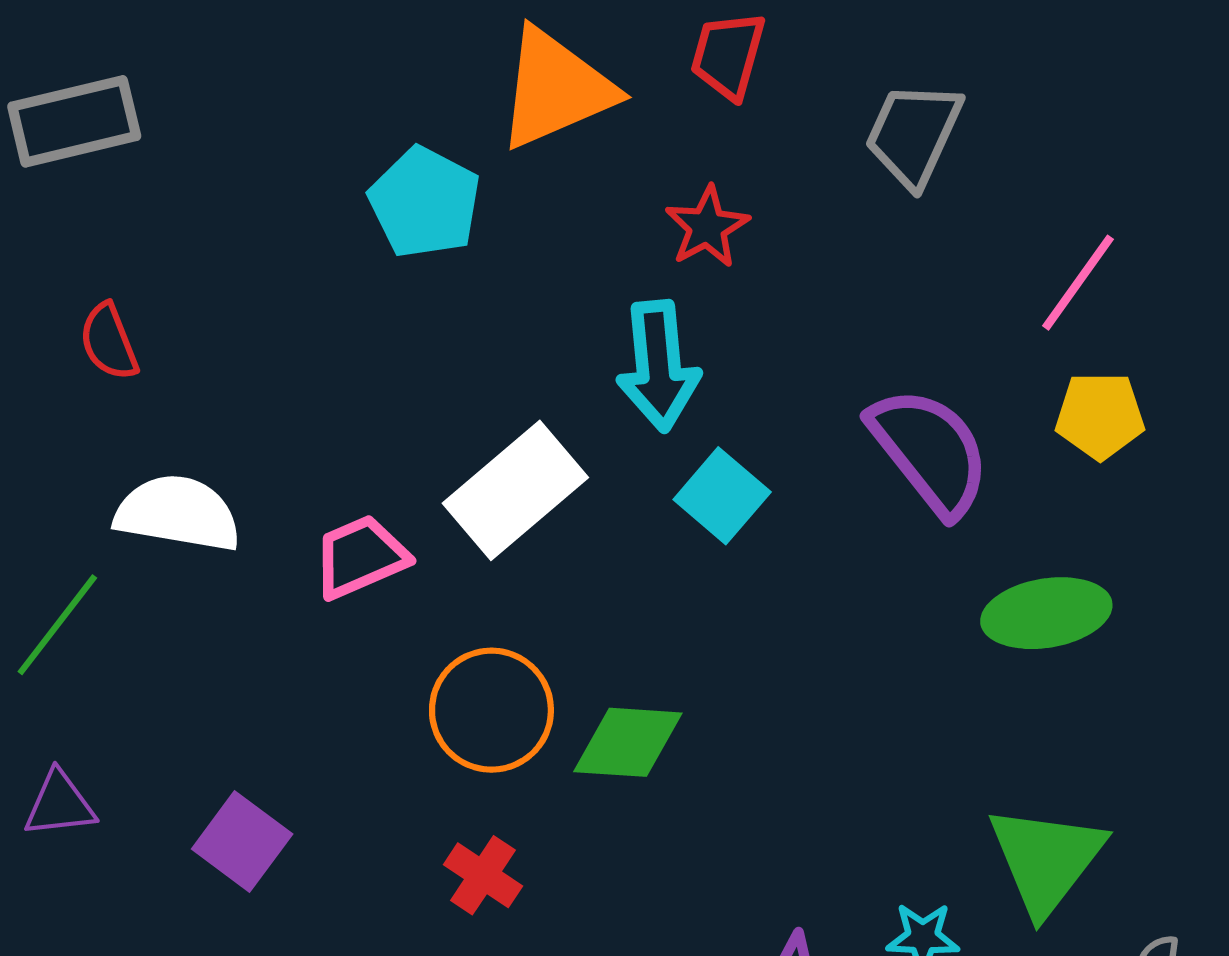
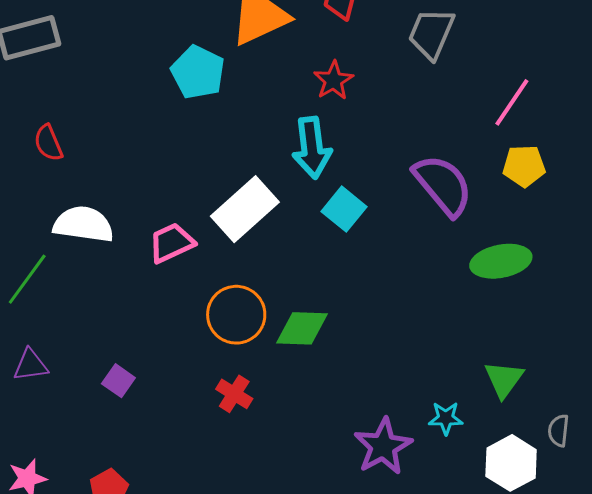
purple square: (242, 841) -> (118, 381), size x0.7
green triangle: (1046, 859) -> (504, 379), size x0.7

